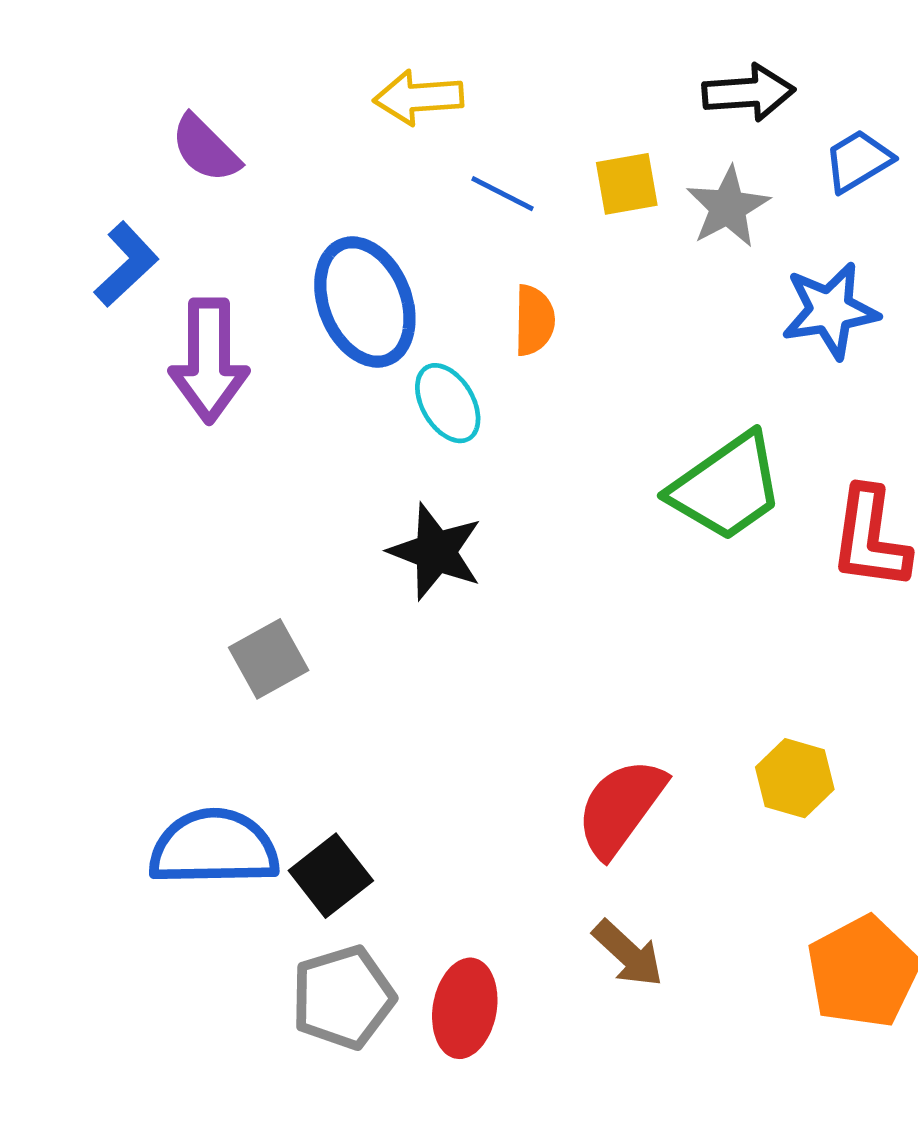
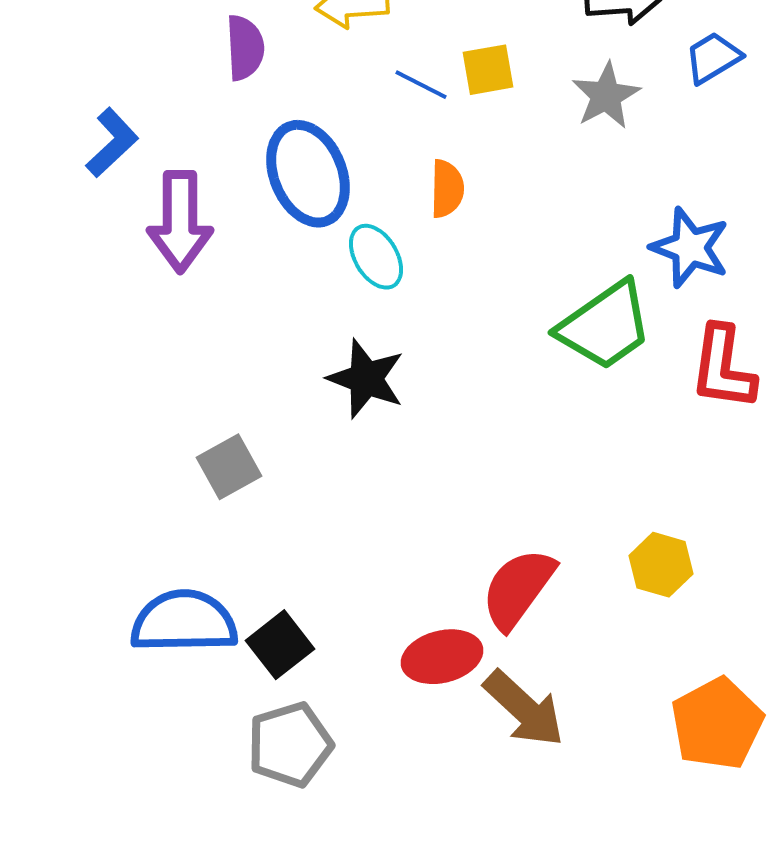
purple semicircle: (205, 149) -> (245, 48), moved, turned -138
yellow square: (627, 184) -> (488, 70), moved
blue star: (830, 311) -> (690, 248), moved, turned 30
brown arrow: (628, 954) -> (524, 709), size x1.4
red ellipse: (465, 1008) -> (442, 657), moved, turned 66

